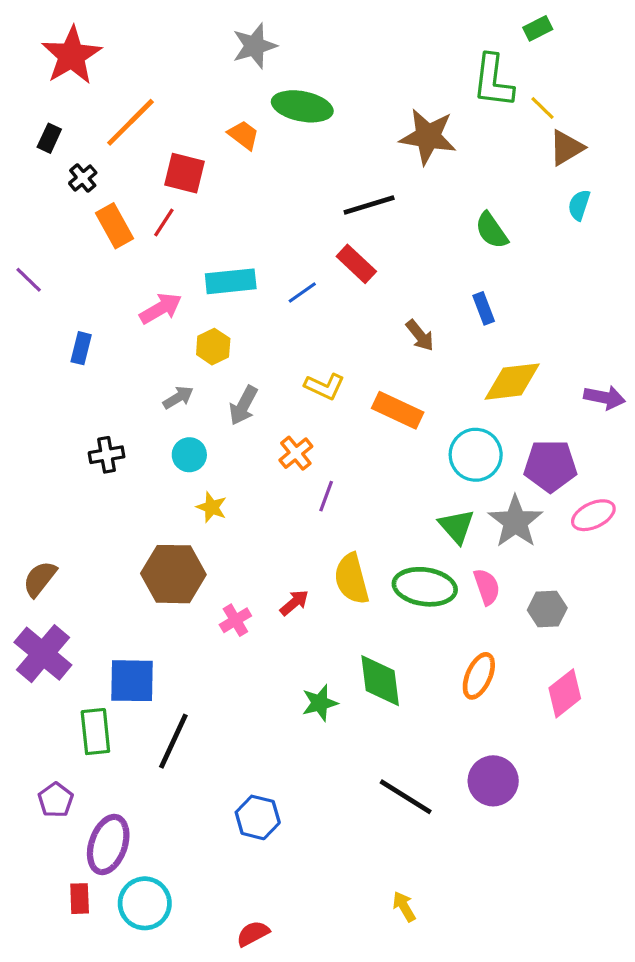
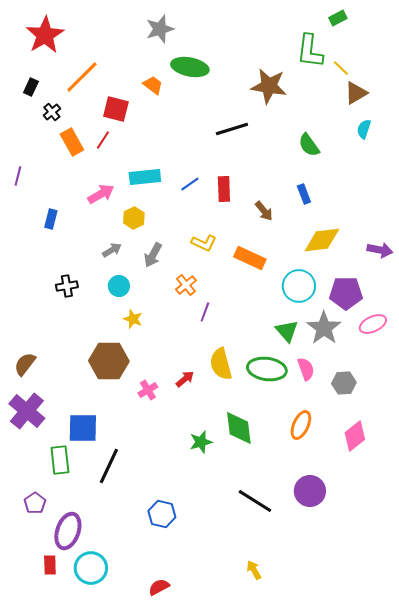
red rectangle: (356, 264) -> (224, 189), moved, turned 45
purple line: (29, 280) -> (18, 176), turned 60

